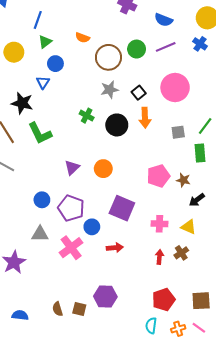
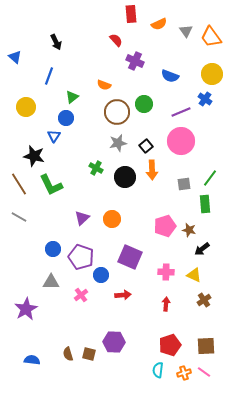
orange semicircle: (82, 38) -> (104, 85), moved
green triangle: (45, 42) -> (72, 97), moved
purple line: (166, 47) -> (181, 112), moved
pink cross: (71, 248) -> (81, 295), size x0.6
brown cross: (181, 253) -> (204, 300), moved

